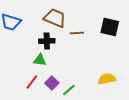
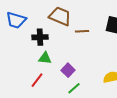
black cross: (47, 41) -> (40, 37), moved
purple square: (52, 83) -> (68, 70), moved

